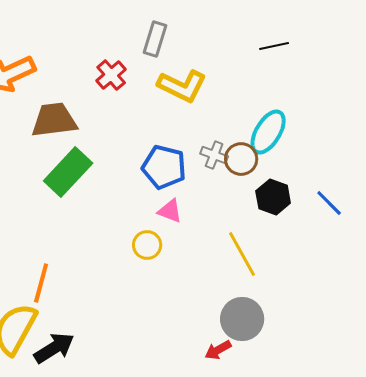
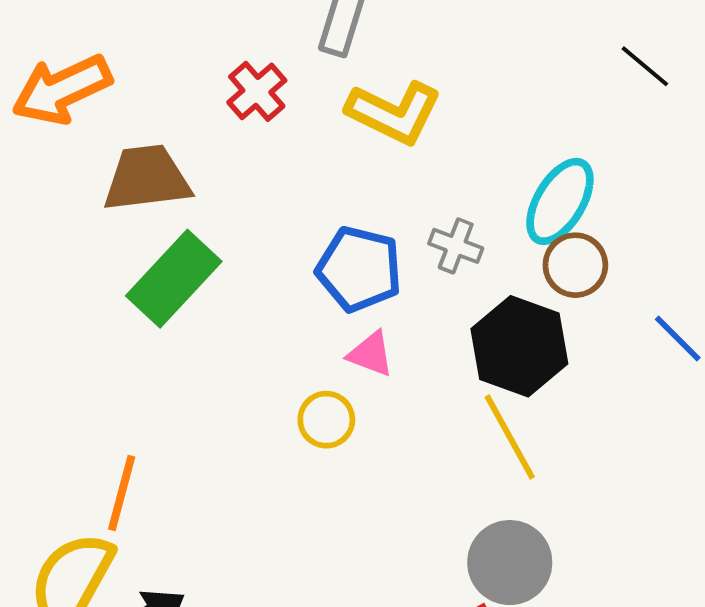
black line: (274, 46) -> (645, 66), moved, turned 52
brown circle: (241, 159) -> (575, 265), moved
black hexagon: (273, 197) -> (519, 346), moved, size x1.4

